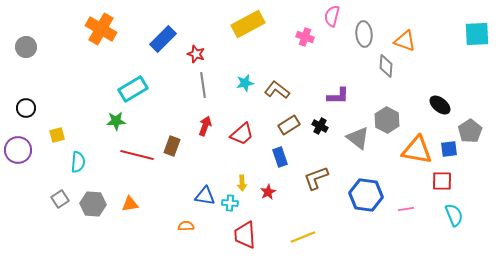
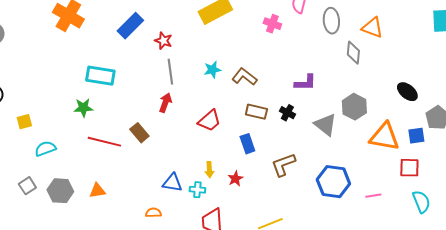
cyan rectangle: (133, 89) -> (100, 76), turned 40
brown rectangle: (289, 125) -> (256, 112), turned 45
red arrow: (205, 126) -> (165, 103), moved
brown rectangle: (172, 146) -> (139, 133), turned -60
cyan semicircle: (78, 162) -> (45, 149), turned -115

